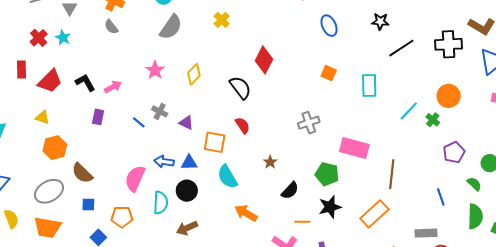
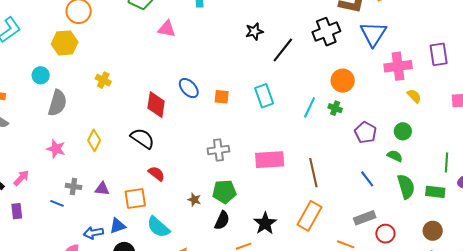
blue ellipse: (329, 26) -> (189, 88), moved
gray cross: (309, 123) -> (218, 150), turned 30
green pentagon: (327, 174) -> (224, 192), moved

